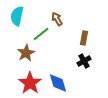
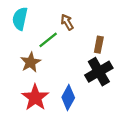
black cross: (84, 61) -> (99, 72), size x1.6
blue diamond: (58, 83) -> (68, 98), turned 45

